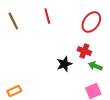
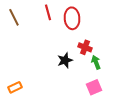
red ellipse: (91, 22) -> (72, 18), moved, turned -40
green arrow: (95, 66) -> (96, 62), turned 48

